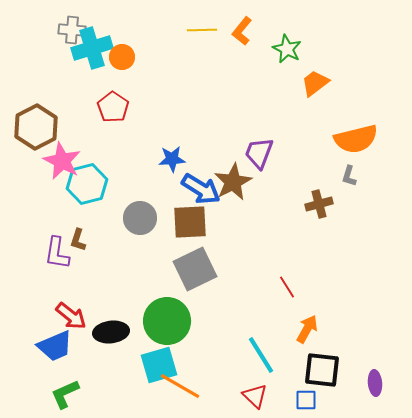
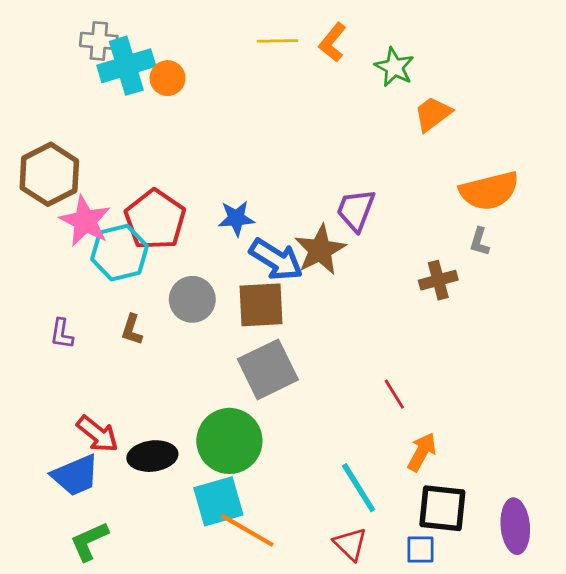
red pentagon: (113, 107) -> (155, 220), moved, size x1.4
brown L-shape: (78, 240) -> (132, 330), moved
purple L-shape: (57, 253) -> (62, 334), moved, size x0.7
purple ellipse: (375, 383) -> (515, 526), size x1.5

